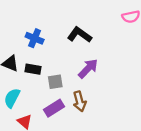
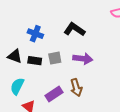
purple arrow: (88, 68) -> (83, 59), turned 54
gray square: (55, 82) -> (55, 58), moved

